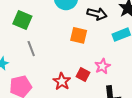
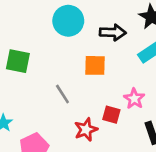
gray line: (31, 49) -> (62, 94), moved
red star: (62, 81) -> (86, 130), turned 30

